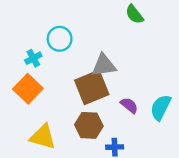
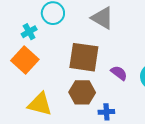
gray triangle: (104, 65) -> (102, 18), moved, turned 40
brown square: (92, 87) -> (84, 57), turned 32

